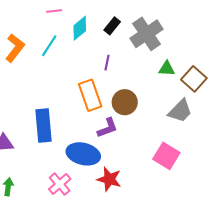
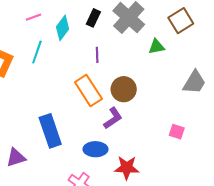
brown square: (194, 79) -> (181, 21), moved, turned 30
gray trapezoid: (180, 111) -> (194, 82), moved
blue ellipse: (83, 154) -> (95, 149), size x0.7
pink square: (166, 156) -> (177, 132), size x0.6

